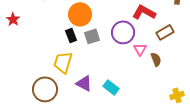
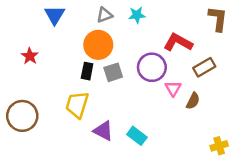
red star: (13, 19) -> (30, 56), moved
black rectangle: (71, 35) -> (87, 71), turned 32
brown semicircle: (156, 59) -> (193, 101), turned 48
brown circle: (45, 89) -> (22, 116), moved

